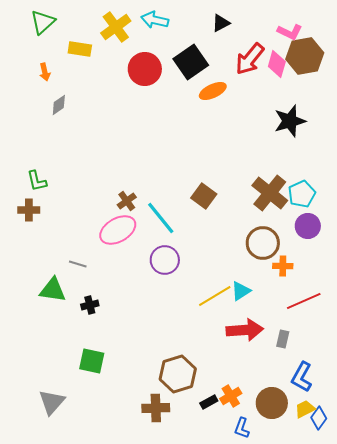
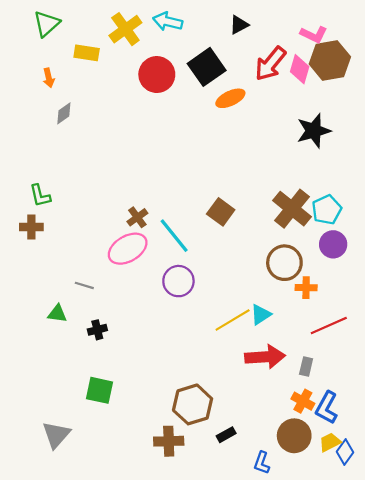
green triangle: (53, 290) -> (57, 314), size x0.7
orange cross: (231, 396) -> (303, 401), moved, turned -30

